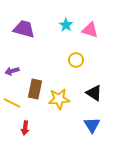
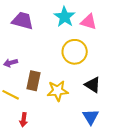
cyan star: (66, 25) -> (65, 17), size x1.5
yellow circle: (76, 60) -> (75, 52), size x1.6

